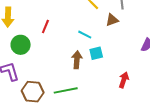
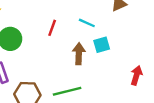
red line: (45, 26) -> (52, 28), moved

